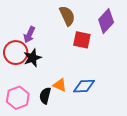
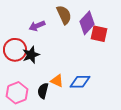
purple diamond: (106, 21) -> (87, 23), moved
purple arrow: (29, 35) -> (37, 26), moved, turned 42
red square: (82, 40) -> (99, 34), moved

